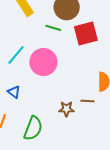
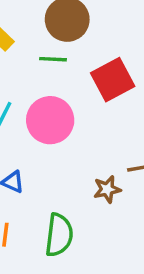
red square: (86, 33) -> (113, 80), moved

